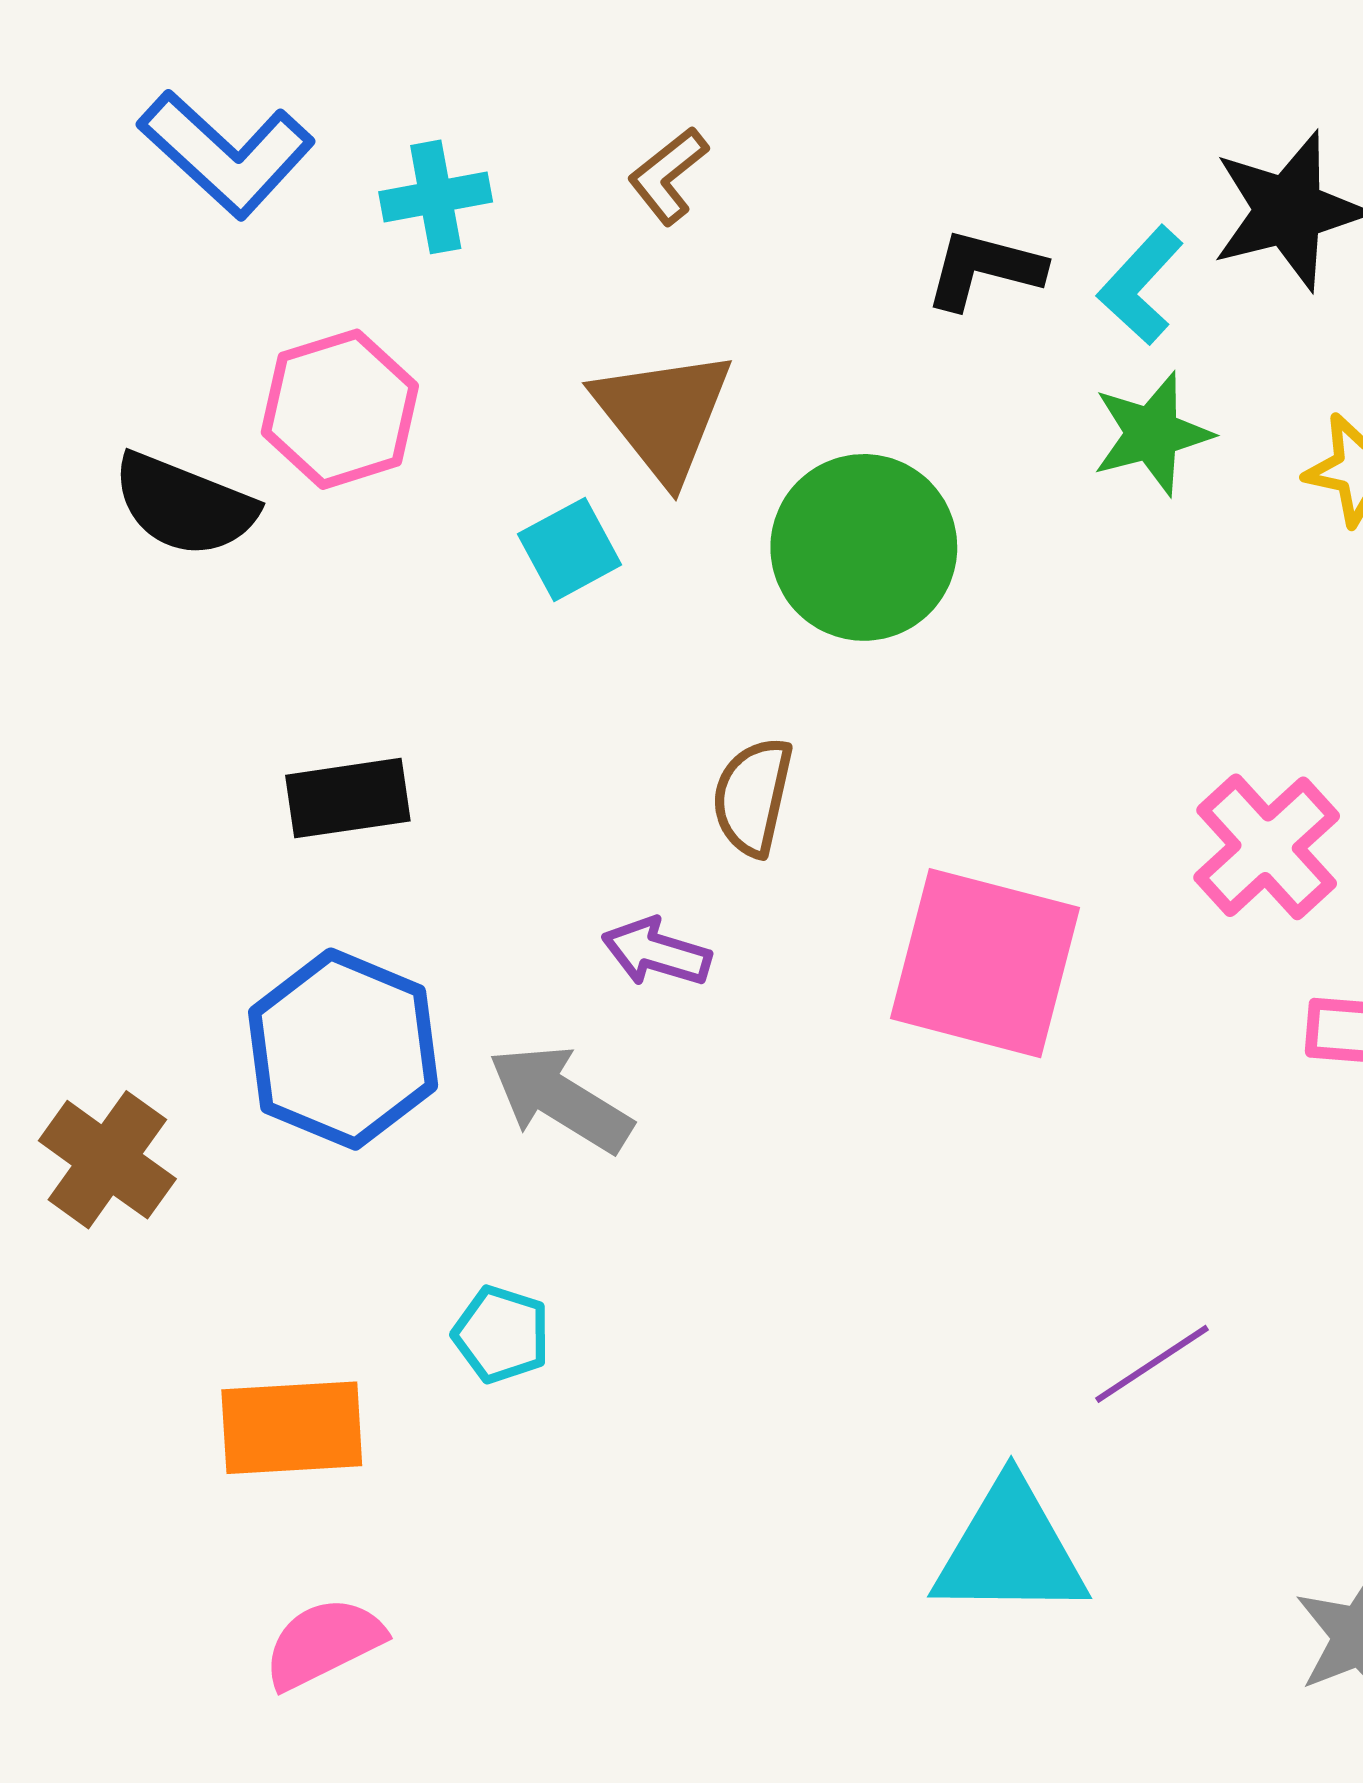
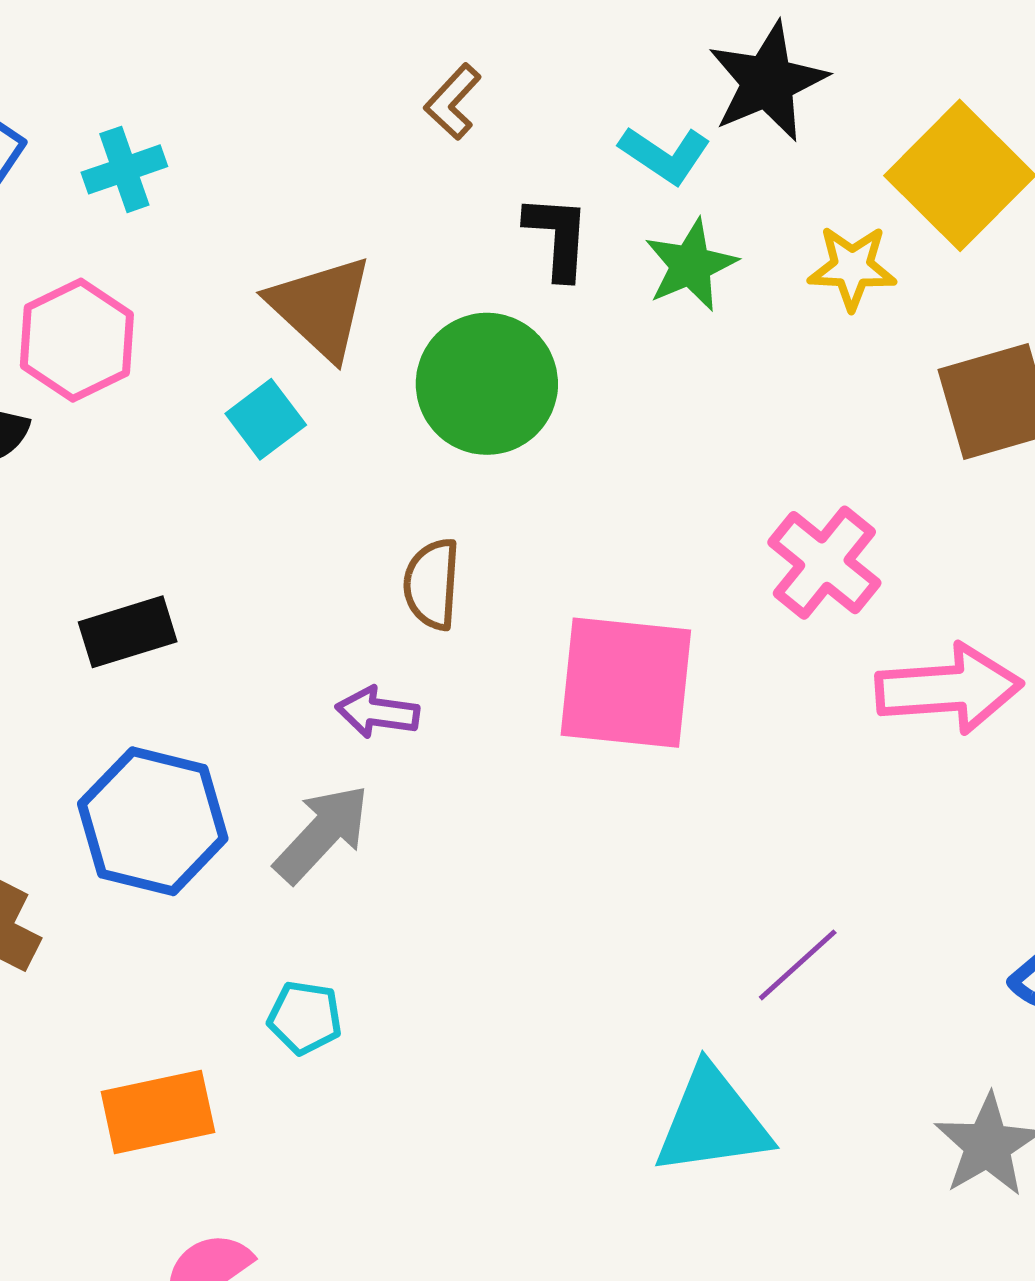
brown L-shape: (668, 176) -> (453, 102), moved
black L-shape: (984, 269) -> (558, 237), moved, turned 88
cyan L-shape: (1141, 285) -> (665, 155), turned -90
gray arrow: (560, 1099) -> (322, 834), turned 110

